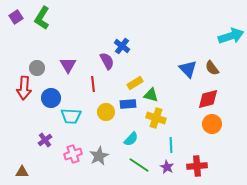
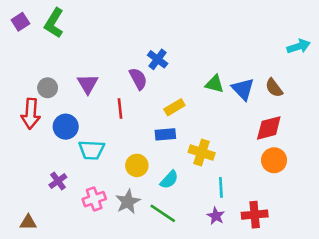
cyan arrow: (231, 36) -> (299, 46), size x0.7
green triangle: (151, 95) -> (214, 84), moved
yellow circle: (106, 112) -> (137, 165), moved
green line: (139, 165) -> (163, 213), moved

